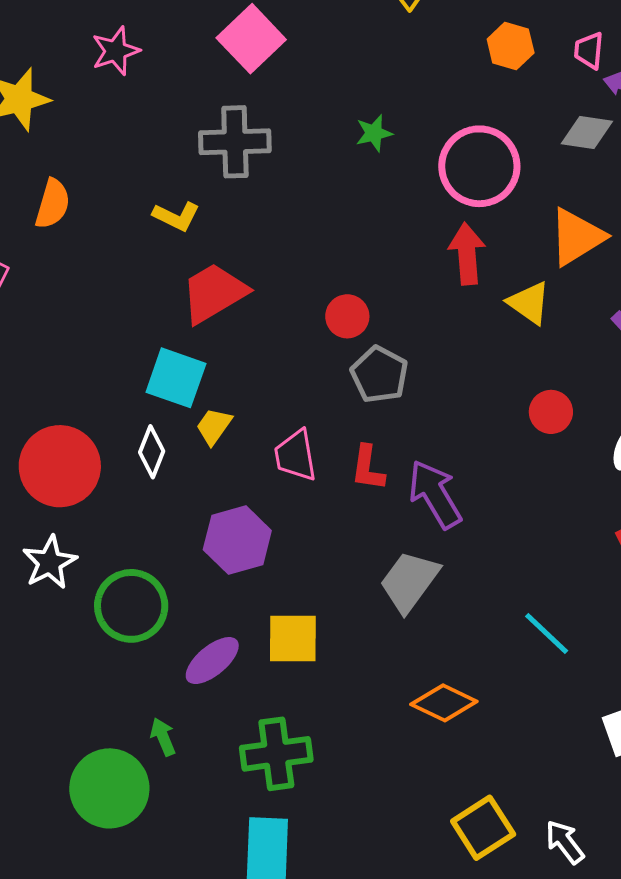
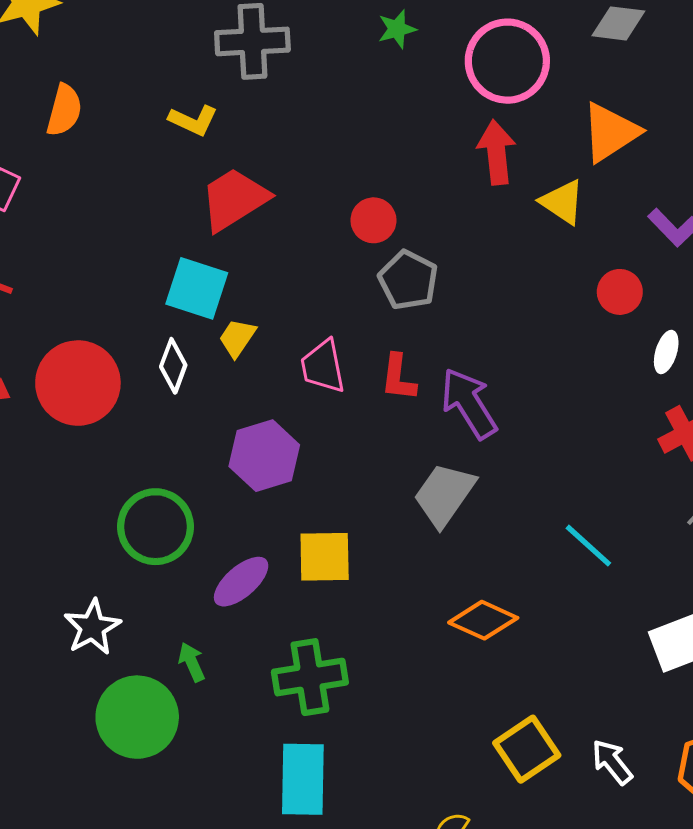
red circle: (551, 412) -> (620, 292), moved
white star: (50, 562) -> (92, 627), moved

